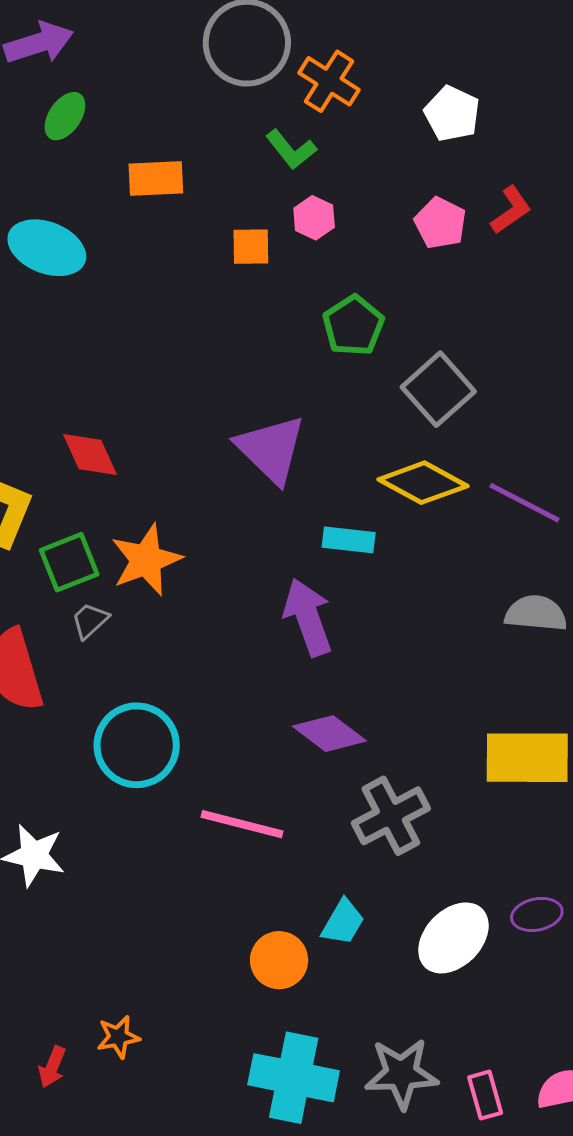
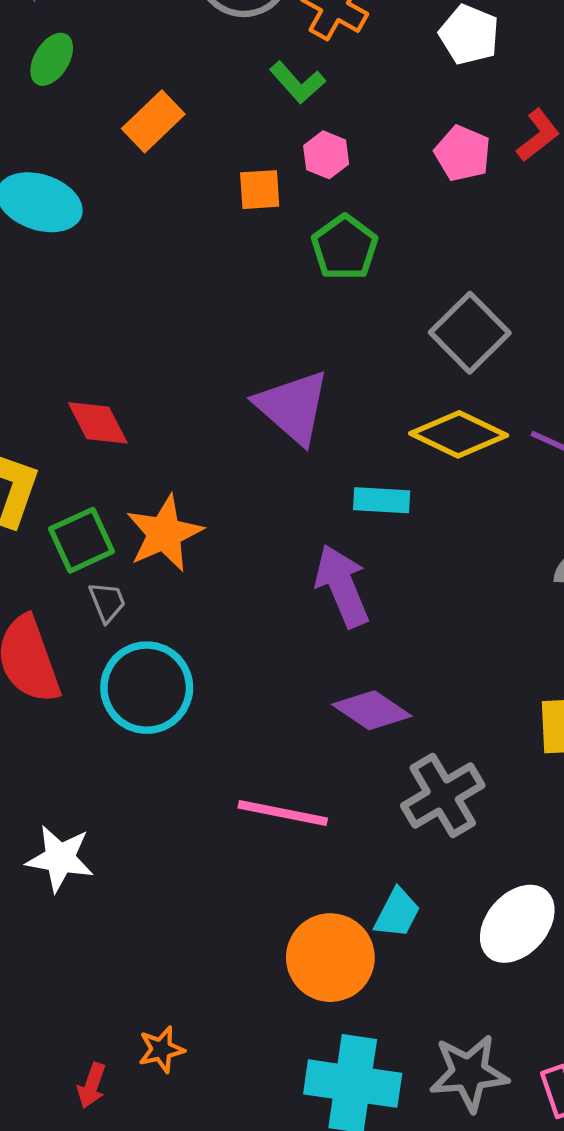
orange rectangle: (156, 178) -> (153, 121), turned -38
green pentagon: (353, 326) -> (345, 248), moved
gray trapezoid: (90, 621) -> (107, 602), turned 114
cyan circle: (137, 745) -> (147, 688), moved
orange circle: (279, 960) -> (330, 958), size x1.4

